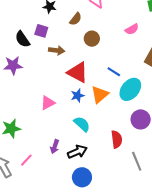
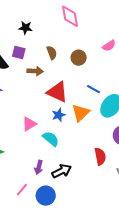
brown semicircle: (76, 19) -> (52, 53), moved, turned -56
brown circle: (92, 39) -> (79, 58), moved
cyan semicircle: (82, 124) -> (51, 139), moved
pink line: (26, 160) -> (22, 190), moved
blue circle: (82, 177) -> (46, 196), moved

